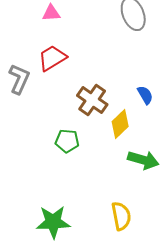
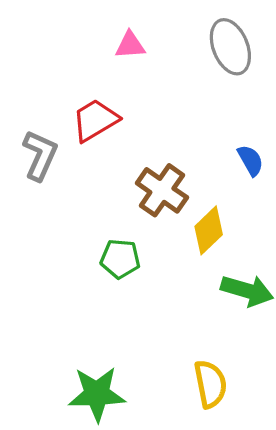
pink triangle: (51, 13) -> (130, 45), moved
blue semicircle: (145, 95) -> (250, 160), moved

